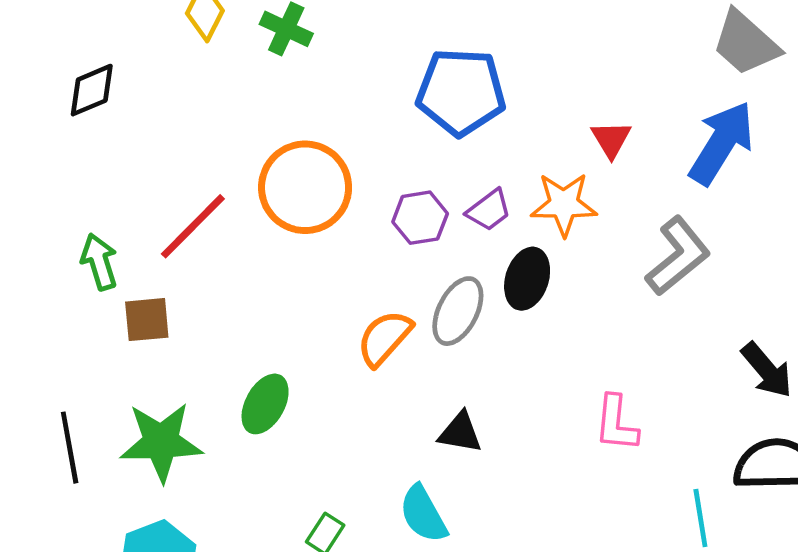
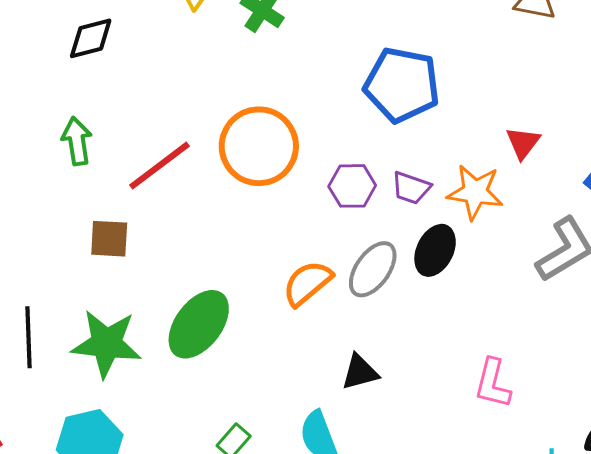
purple trapezoid: (489, 210) -> (411, 188), turned 48
green arrow: (99, 262) -> (77, 141), moved
green ellipse: (265, 404) -> (199, 324), size x1.4
black triangle: (460, 433) -> (360, 372), turned -33

